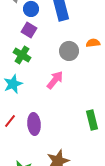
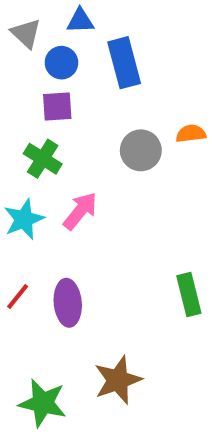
purple square: (29, 30) -> (57, 106), turned -35
pink arrow: (55, 80) -> (80, 211), moved

